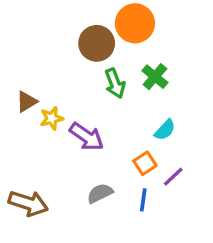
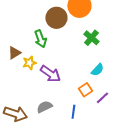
green arrow: (115, 83) -> (40, 39), moved
gray semicircle: (100, 193) -> (44, 107), moved
blue line: (143, 200) -> (73, 112), moved

